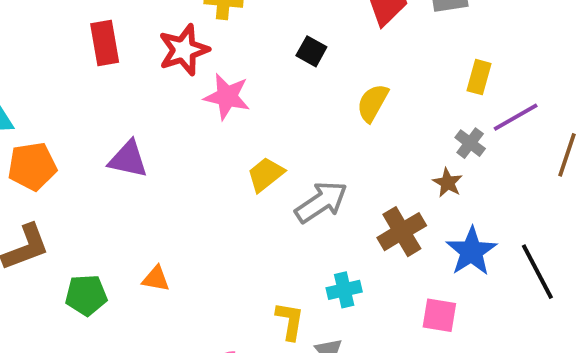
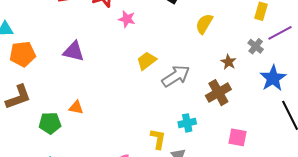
pink star: (227, 97) -> (127, 19), size x0.7
brown star: (448, 183) -> (228, 62), moved
blue star: (471, 251) -> (273, 78), moved
orange triangle: (156, 279) -> (76, 108), moved

